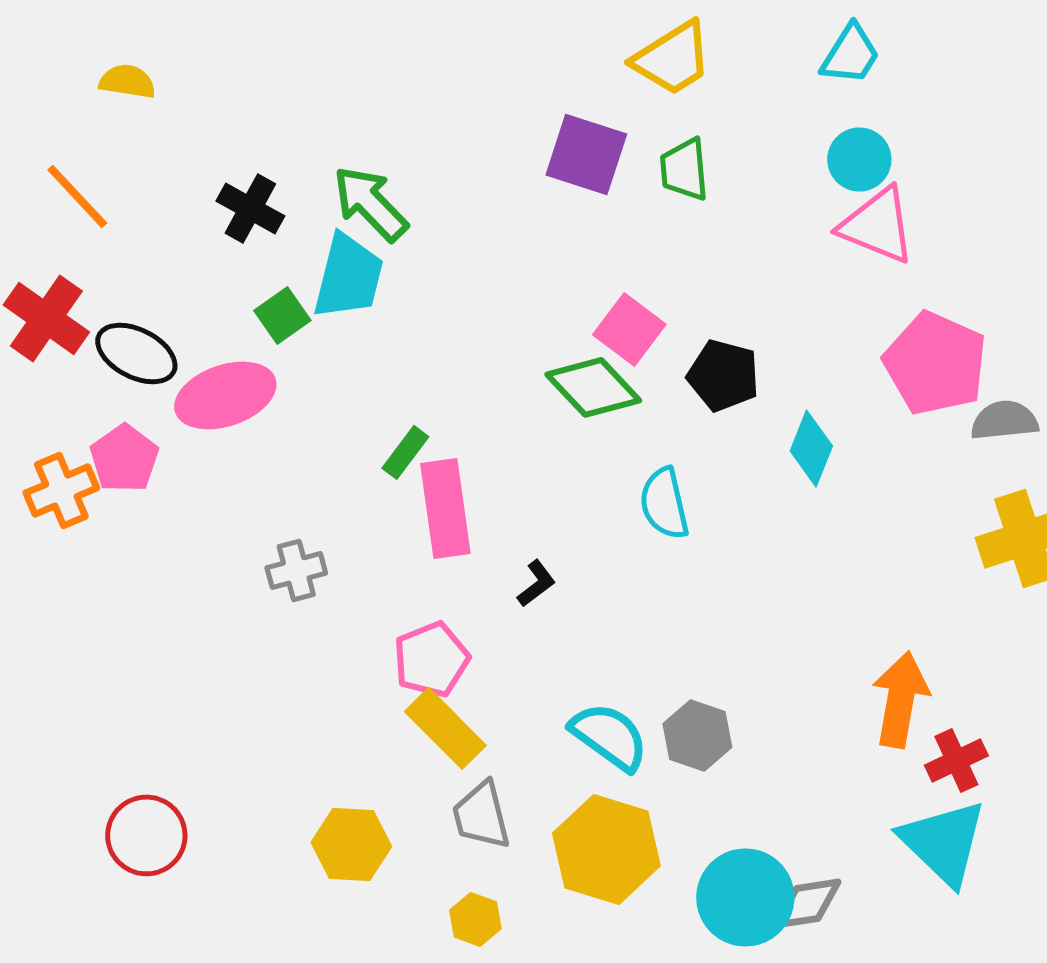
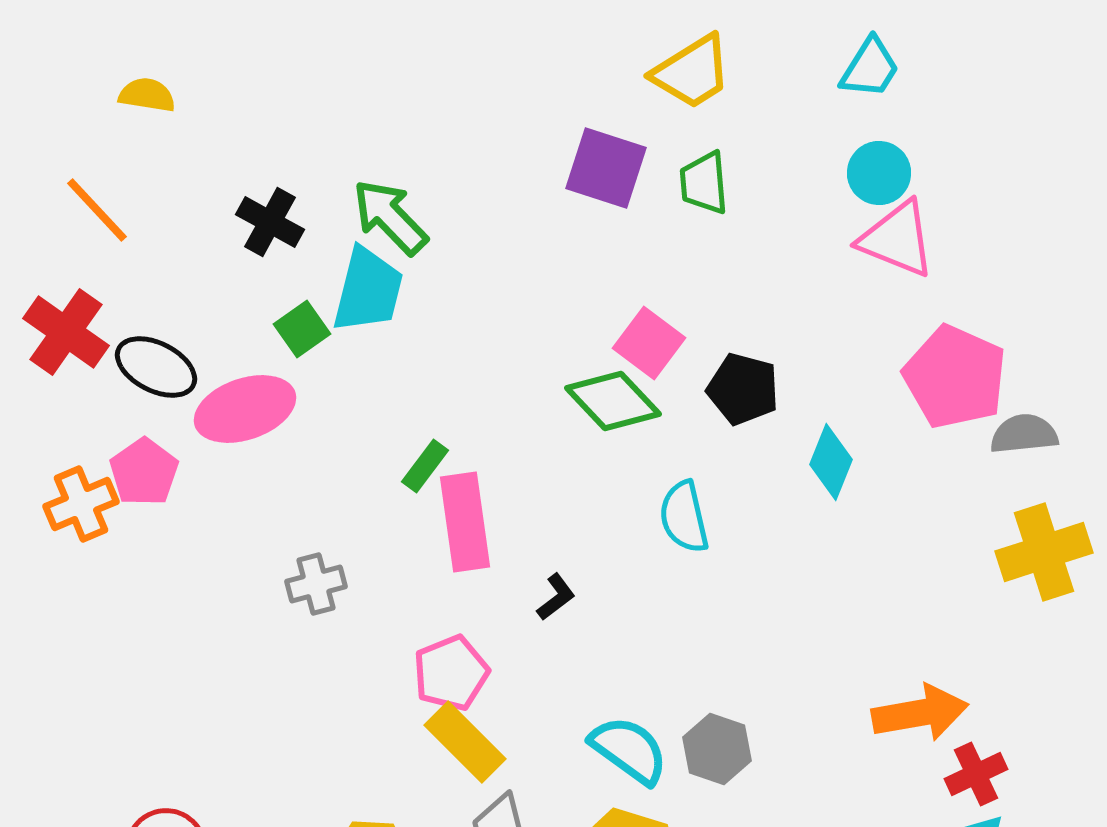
orange arrow: (900, 699) -> (920, 713), turned 70

